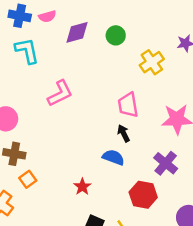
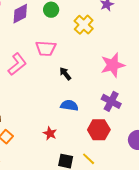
pink trapezoid: (128, 105) -> (46, 48), moved, turned -65
black arrow: (124, 133) -> (65, 74), moved

